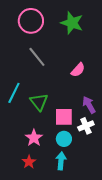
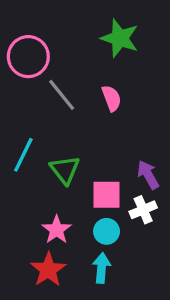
pink circle: (31, 21) -> (28, 57), moved
pink semicircle: (78, 70) -> (112, 98), moved, turned -63
red star: (29, 162) -> (48, 270), size x1.5

